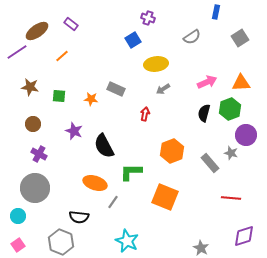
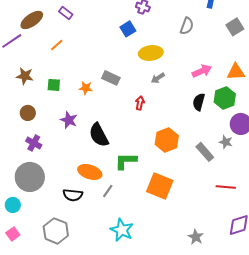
gray semicircle: (192, 37) -> (187, 26), turned -36
black semicircle: (79, 217) -> (73, 195), moved

